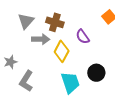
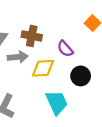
yellow diamond: (62, 51) -> (43, 68), turned 65
black circle: (96, 73) -> (81, 76), moved

